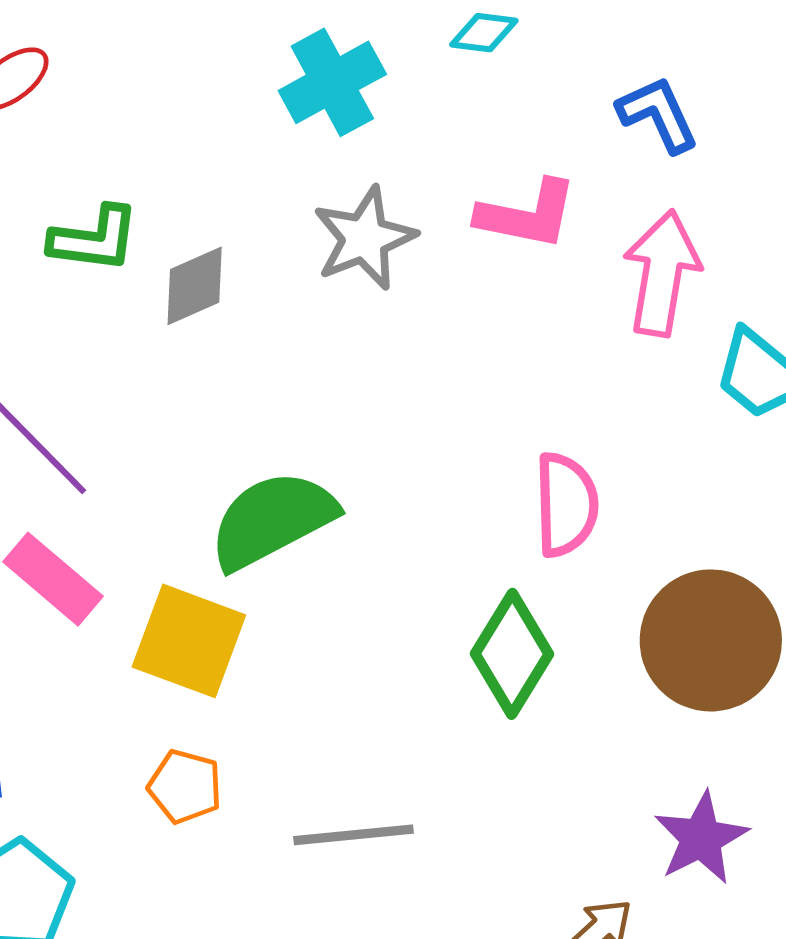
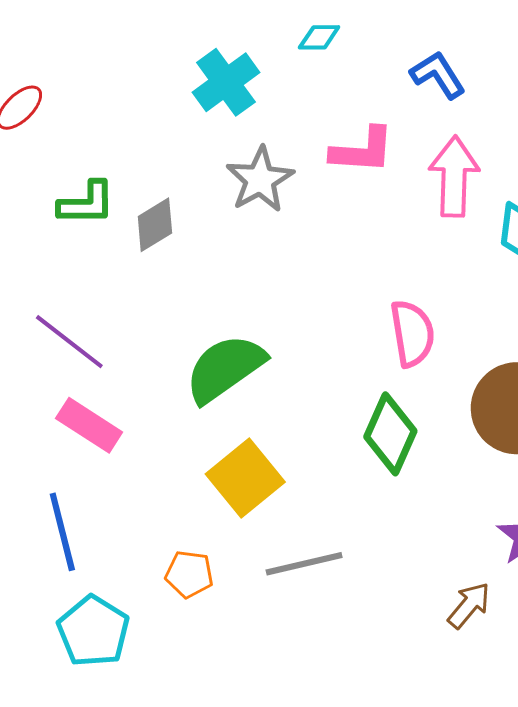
yellow square: (189, 641) -> (245, 478), moved, turned 38
orange pentagon: (185, 786) -> (189, 574), moved

